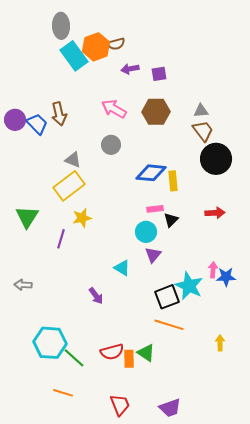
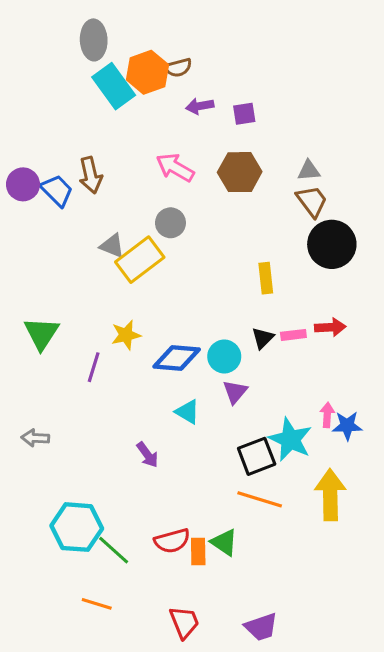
blue diamond: (151, 173) -> (177, 358), moved
yellow rectangle: (69, 186) -> (140, 260), moved
pink rectangle: (155, 209) -> (293, 335), moved
yellow arrow: (220, 343) -> (330, 495), moved, size x2.0

